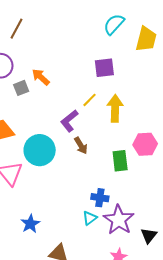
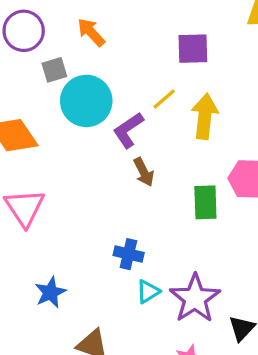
orange arrow: (41, 77) -> (91, 32), moved
cyan circle: (40, 150) -> (86, 101), moved
blue cross: (100, 198) -> (129, 254), moved

